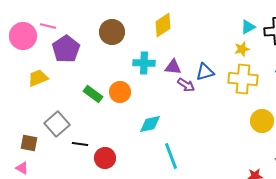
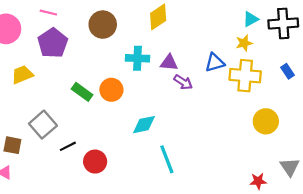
pink line: (48, 26) -> (48, 13), moved
blue triangle: (205, 72) -> (215, 63), moved
black line: (80, 144) -> (68, 146), turned -35

